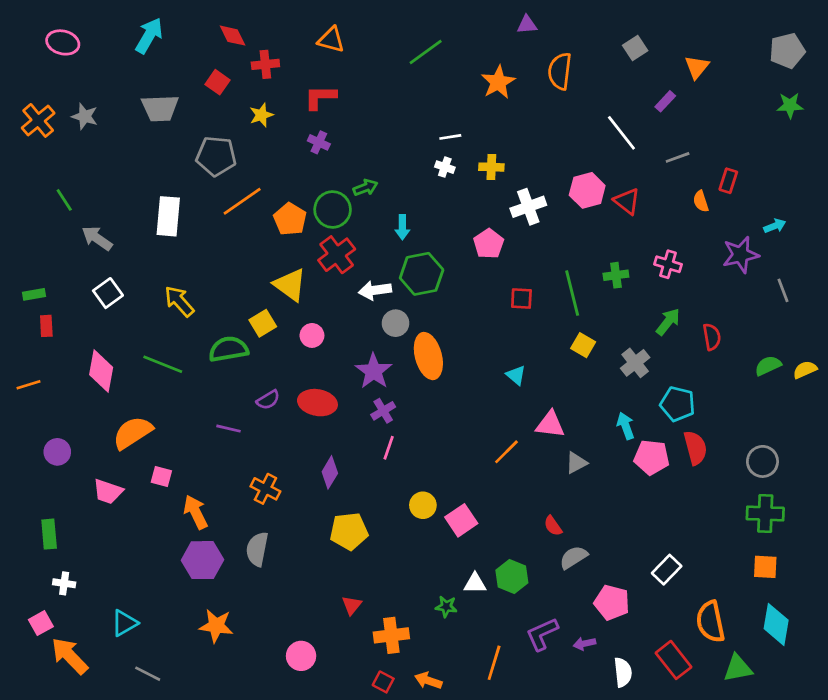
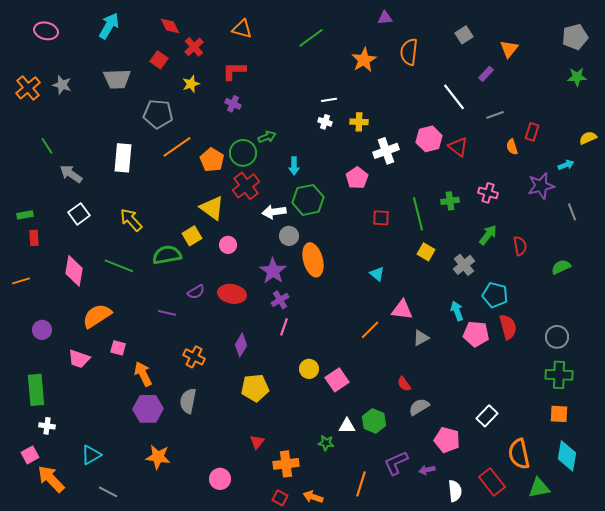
red cross: (265, 64) -> (194, 47), turned -36
yellow semicircle: (805, 370) -> (588, 138), moved
green rectangle: (49, 534) -> (36, 390), size x1.4

